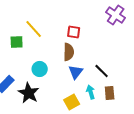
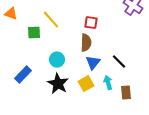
black star: (29, 93) -> (58, 84), moved
brown rectangle: (110, 93) -> (126, 93), moved
yellow square: (72, 102) -> (86, 84), moved

